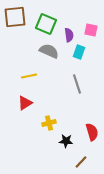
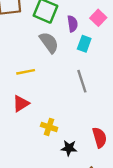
pink square: (91, 30) -> (98, 18), turned 32
gray semicircle: (49, 51) -> (49, 42), turned 30
yellow cross: (49, 123) -> (49, 127), turned 32

